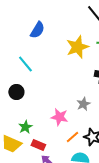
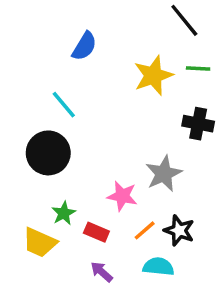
black circle: (16, 92) -> (48, 153), size x1.6
gray star: (83, 104) -> (164, 174), size x1.5
red rectangle: (38, 145) -> (96, 232), moved

